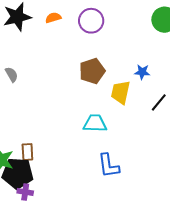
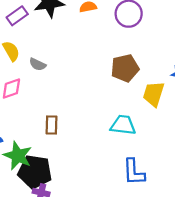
gray semicircle: (12, 75) -> (38, 64), turned 140
brown rectangle: (27, 152) -> (51, 125), moved

